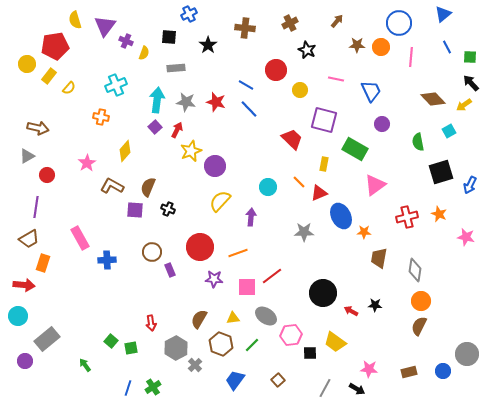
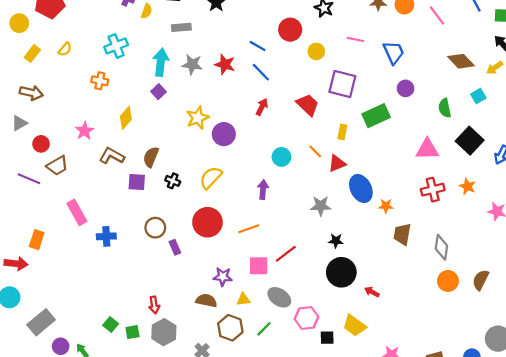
pink line: (411, 57) -> (437, 16), turned -42
yellow rectangle: (49, 76) -> (32, 54), moved
red arrow: (177, 130) -> (262, 107), moved
green rectangle: (355, 149) -> (376, 116), turned -55
black square: (441, 172) -> (470, 141), turned -30
pink triangle: (375, 185) -> (427, 149), moved, turned 35
yellow semicircle: (220, 201) -> (211, 178), moved
purple line: (36, 207) -> (29, 179), turned -75
brown trapezoid: (29, 239) -> (57, 166), moved
purple star: (214, 279) -> (223, 277), moved
black star: (375, 305) -> (336, 241), moved
brown semicircle: (199, 319) -> (206, 301), turned 72
brown semicircle: (419, 326) -> (481, 280), moved
gray hexagon: (176, 348) -> (164, 332), moved
purple circle: (25, 361) -> (61, 346), moved

